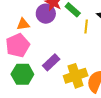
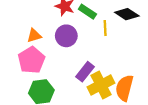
purple circle: (46, 14) -> (66, 36), moved
purple rectangle: (51, 62) -> (85, 72), moved

